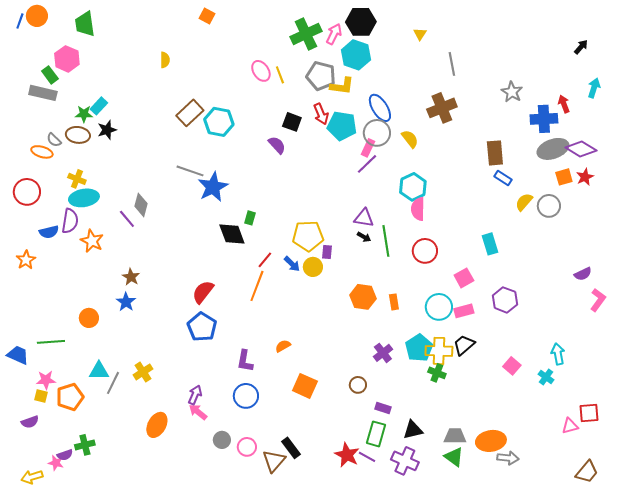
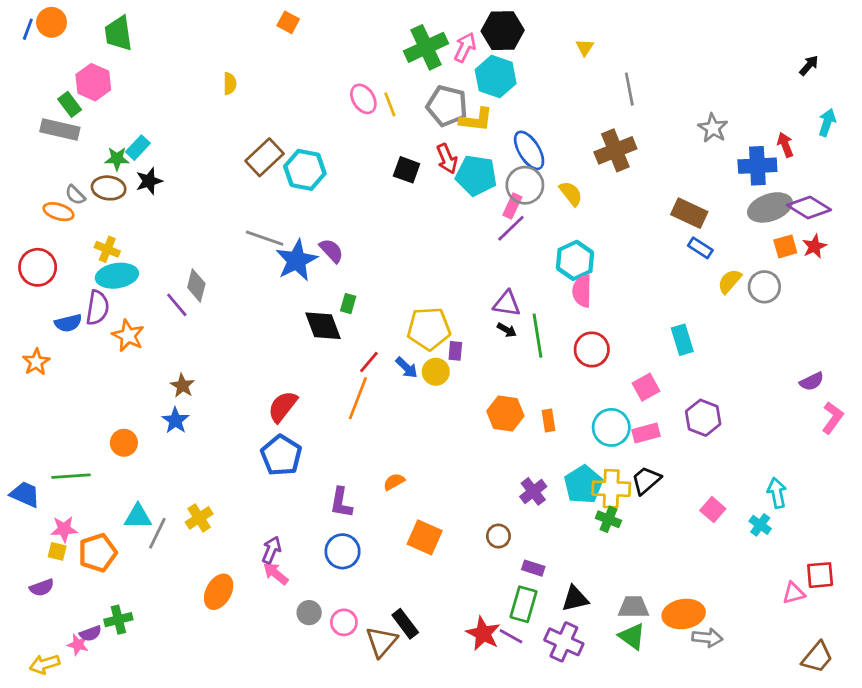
purple semicircle: (277, 145) -> (331, 251), moved
brown rectangle: (495, 153) -> (689, 213), turned -60

